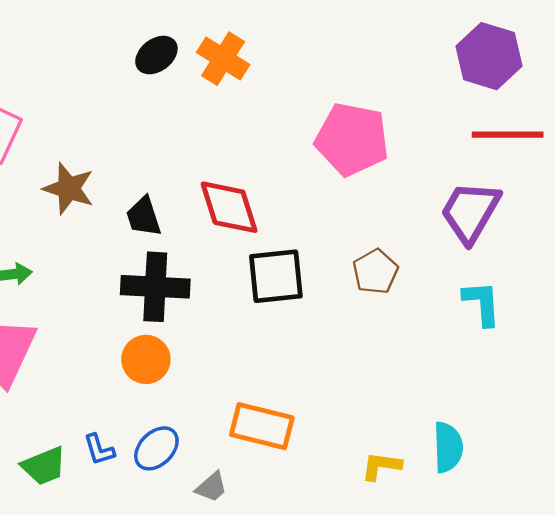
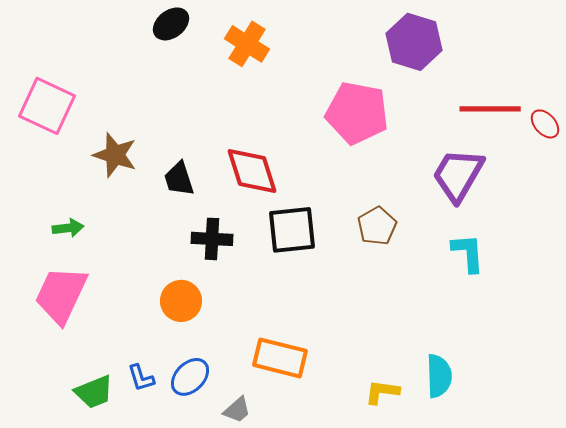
black ellipse: (156, 55) -> (171, 24), moved
purple hexagon: (489, 56) -> (414, 42), moved
black cross: (155, 287) -> (212, 239), moved, size x0.7

